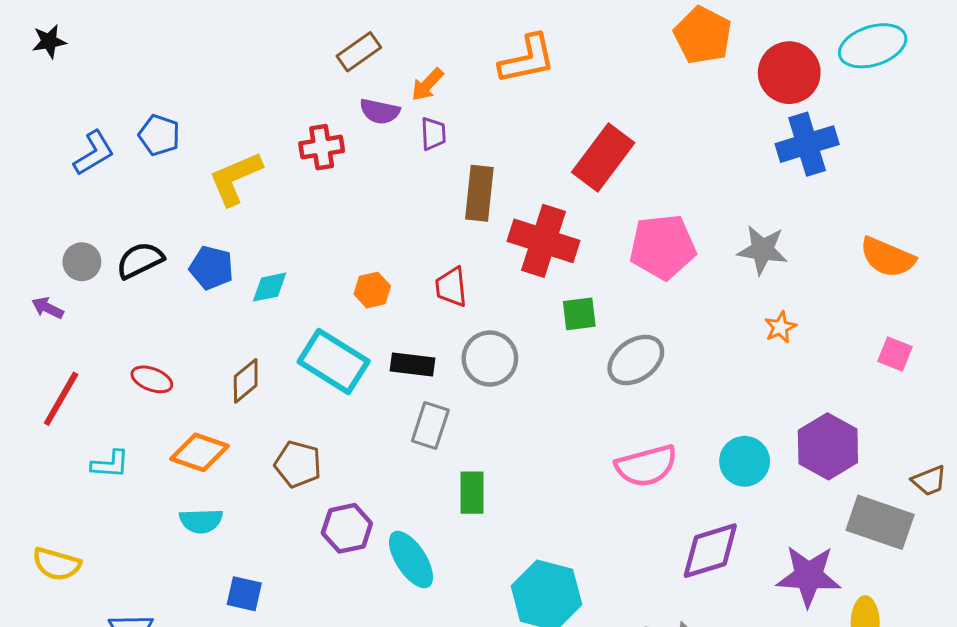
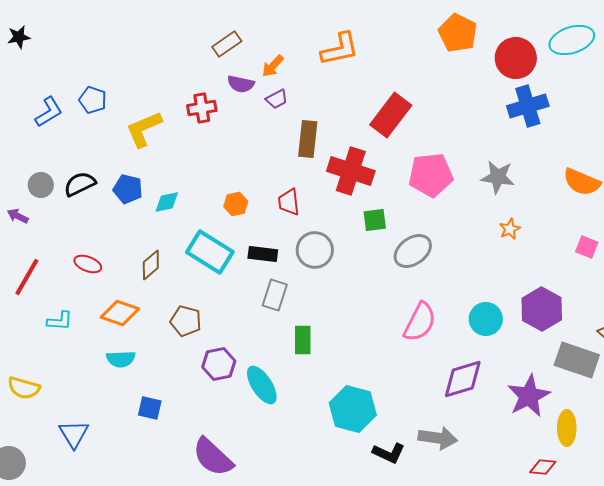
purple trapezoid: (433, 134) -> (277, 99), turned 65
pink semicircle: (646, 466) -> (420, 322), turned -48
purple star: (809, 576) -> (529, 396), turned -30

